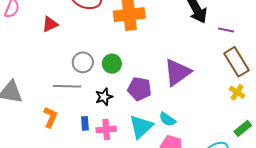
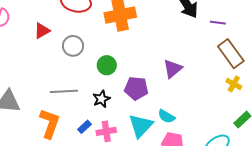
gray circle: (83, 62) -> (73, 46), moved
purple triangle: (177, 72) -> (173, 69), size x0.7
orange L-shape: (50, 117) -> (50, 123), size x1.4
blue rectangle: (85, 123) -> (85, 127), turned 56

